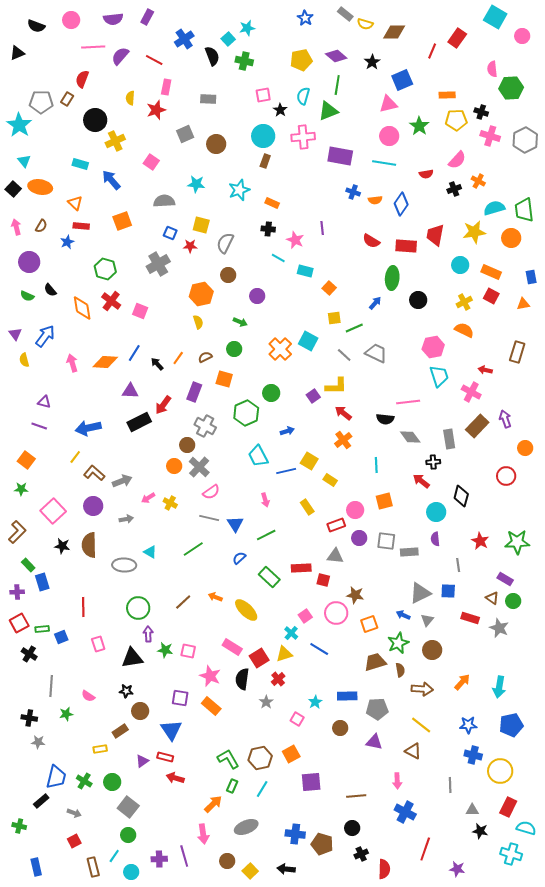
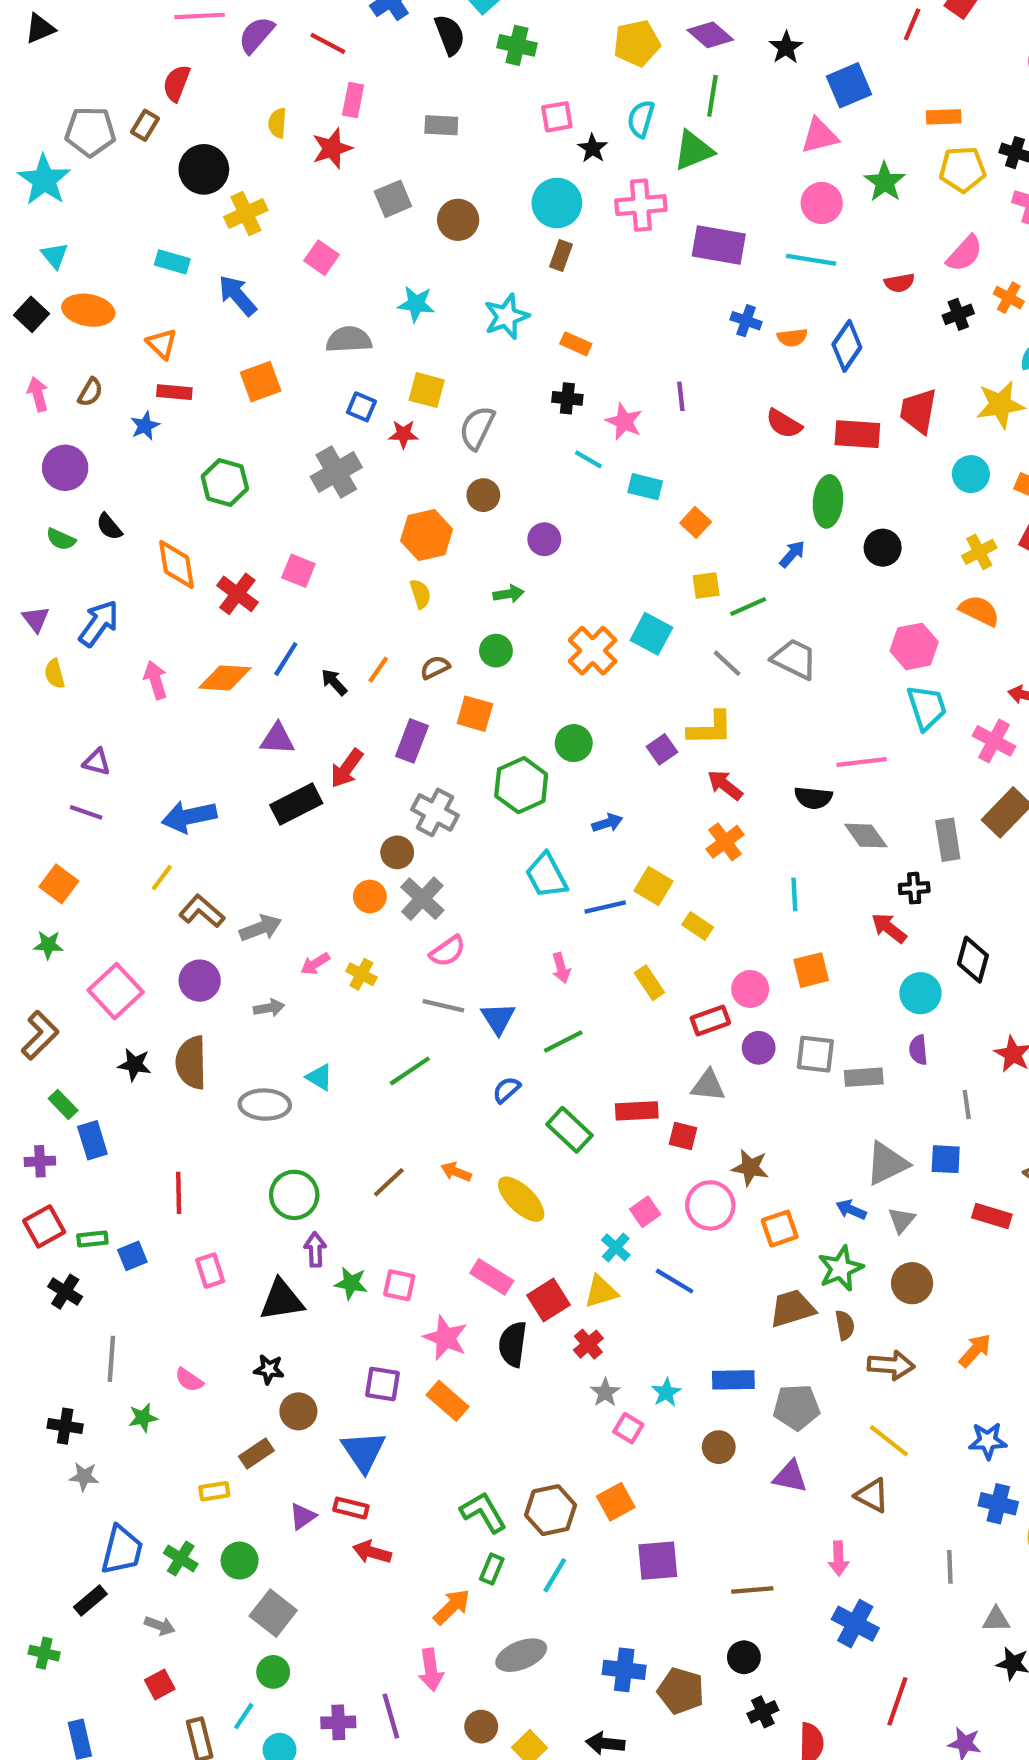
red cross: (111, 301) -> (237, 594), moved
green arrow: (240, 322) -> (509, 594), turned -32
gray star: (266, 702) -> (605, 1392), moved

